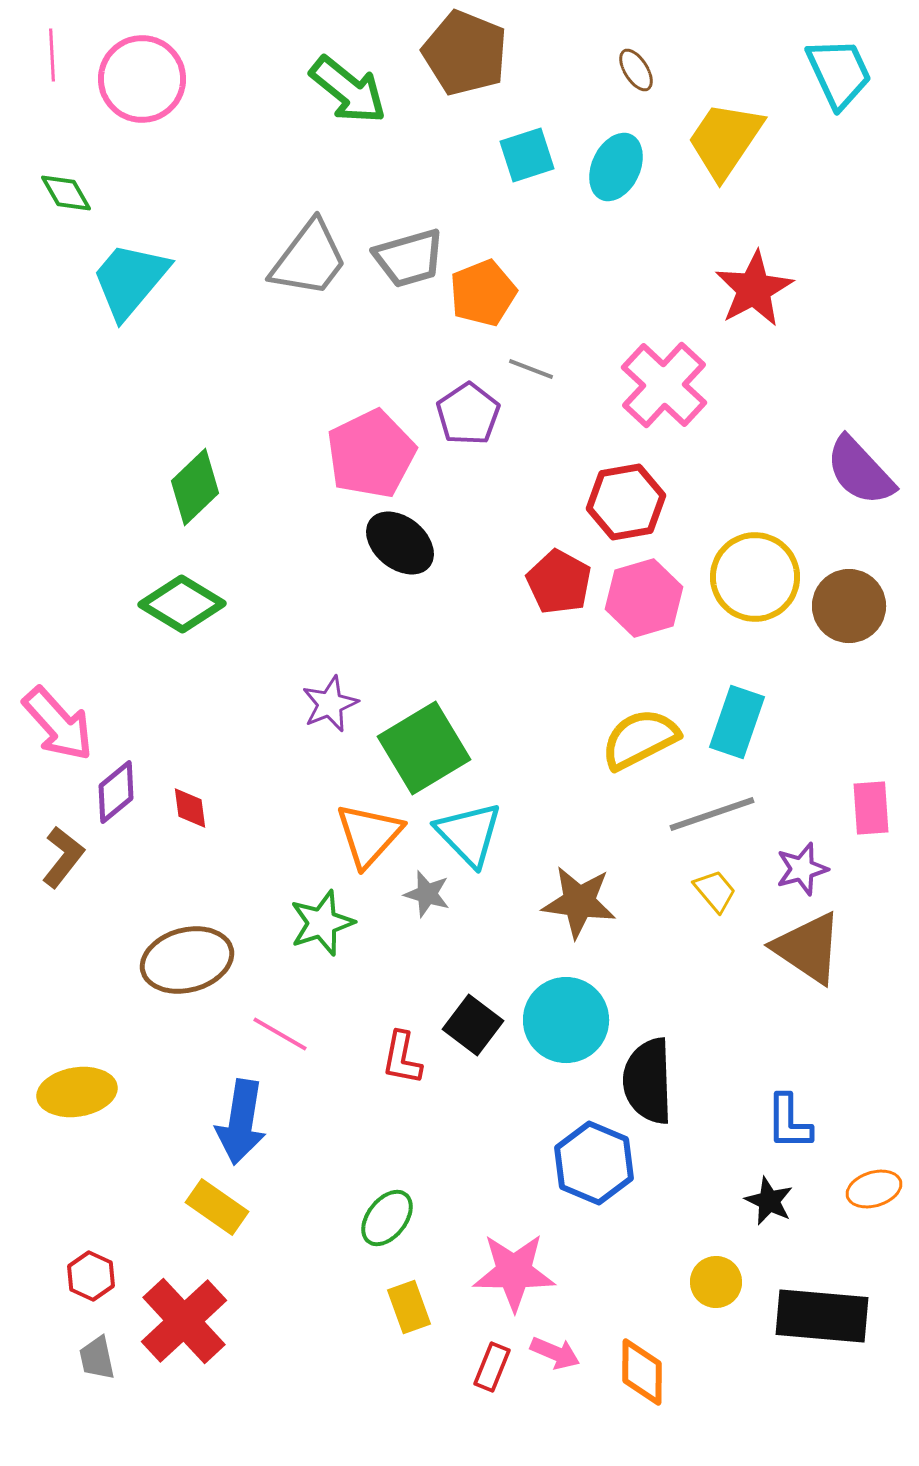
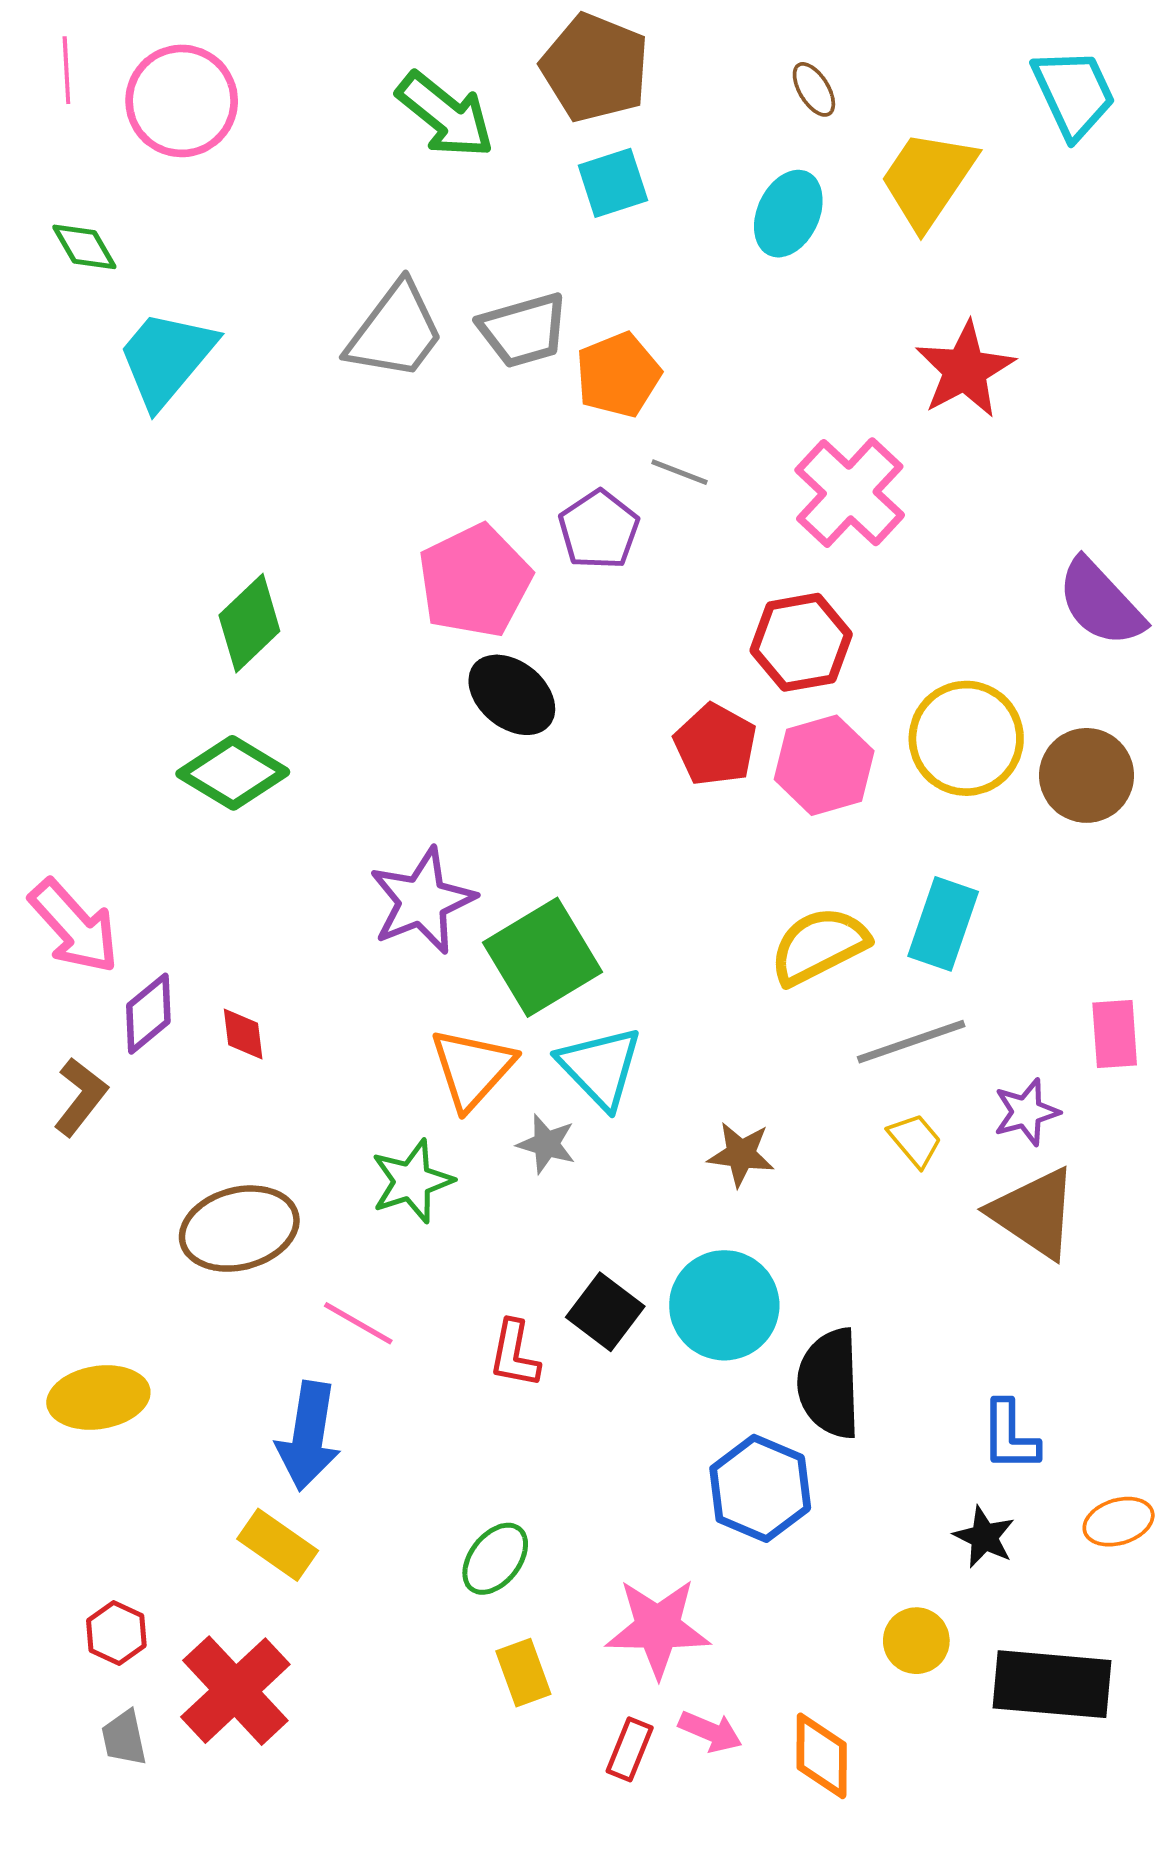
cyan square: (527, 155) -> (613, 183), moved
purple star: (330, 704) -> (422, 901), size x1.5
brown star: (579, 902) -> (741, 1154), size x0.7

